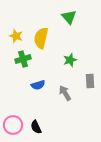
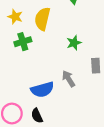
blue semicircle: (38, 85) -> (42, 90), moved, size x1.5

